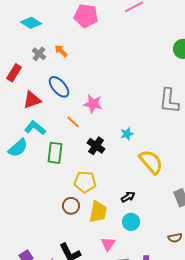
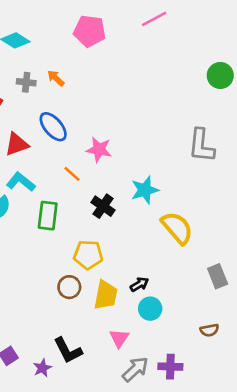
gray cross: (39, 54) -> (26, 82), turned -32
cyan star: (127, 134) -> (145, 190), size x1.5
black arrow: (128, 197) -> (139, 284), moved

